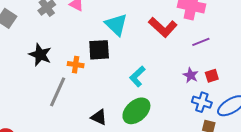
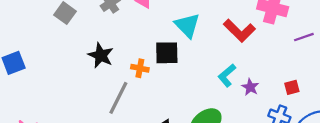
purple line: (201, 42) -> (304, 37), moved
purple star: (191, 75) -> (250, 87), moved
cyan L-shape: (137, 76) -> (227, 75), moved

